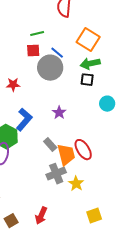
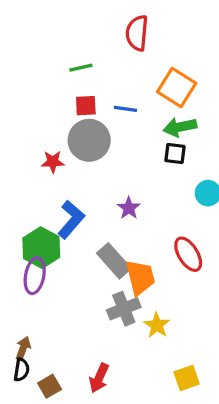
green line: (37, 34) -> (81, 68), moved
blue line: (57, 53) -> (125, 109), turned -32
gray circle: (50, 68) -> (89, 140), moved
gray rectangle: (50, 145) -> (114, 261), size x1.5
red ellipse: (83, 150) -> (188, 254), moved

